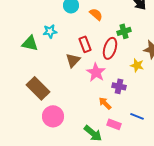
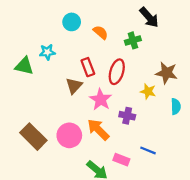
green cross: (124, 31) -> (133, 40), moved
brown rectangle: (38, 88) -> (33, 137), moved
orange arrow: (105, 103) -> (98, 130), moved, size x1.5
pink circle: (53, 116) -> (69, 135), moved

